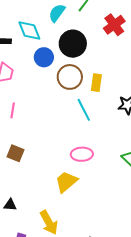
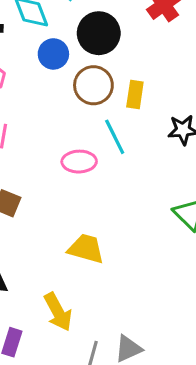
pink ellipse: (82, 154) -> (79, 162), moved
yellow trapezoid: (66, 182) -> (86, 249), turned 55

